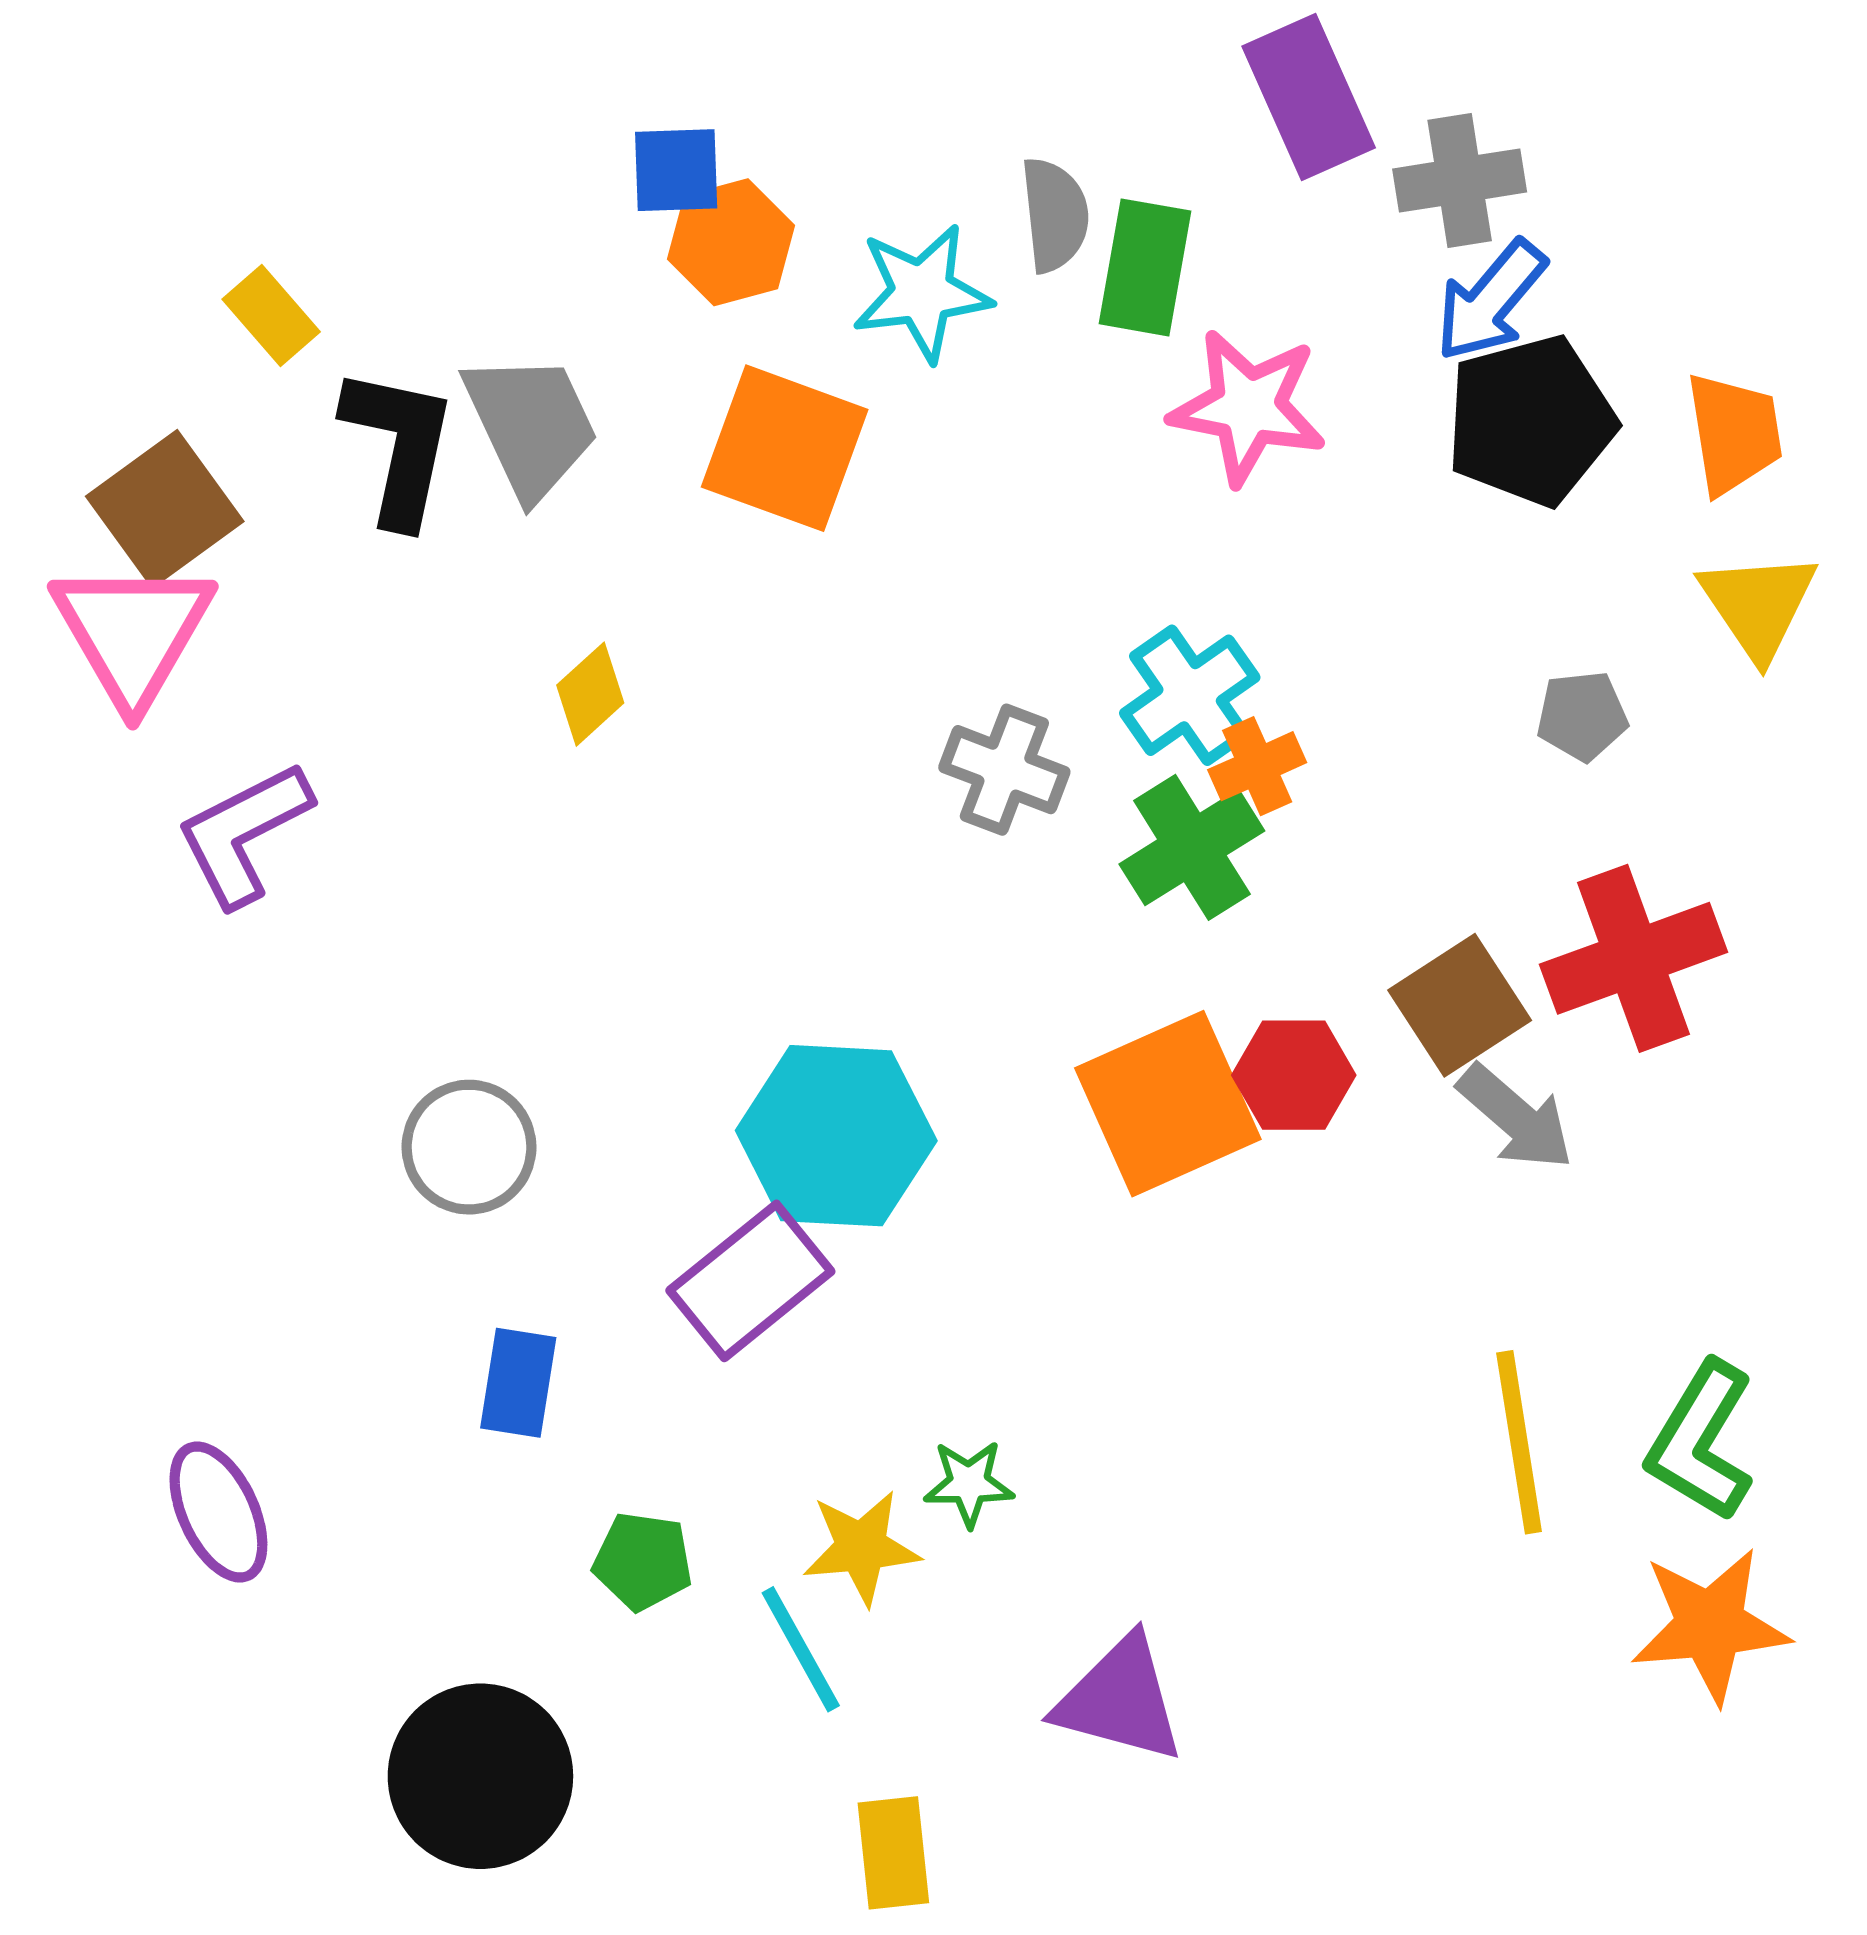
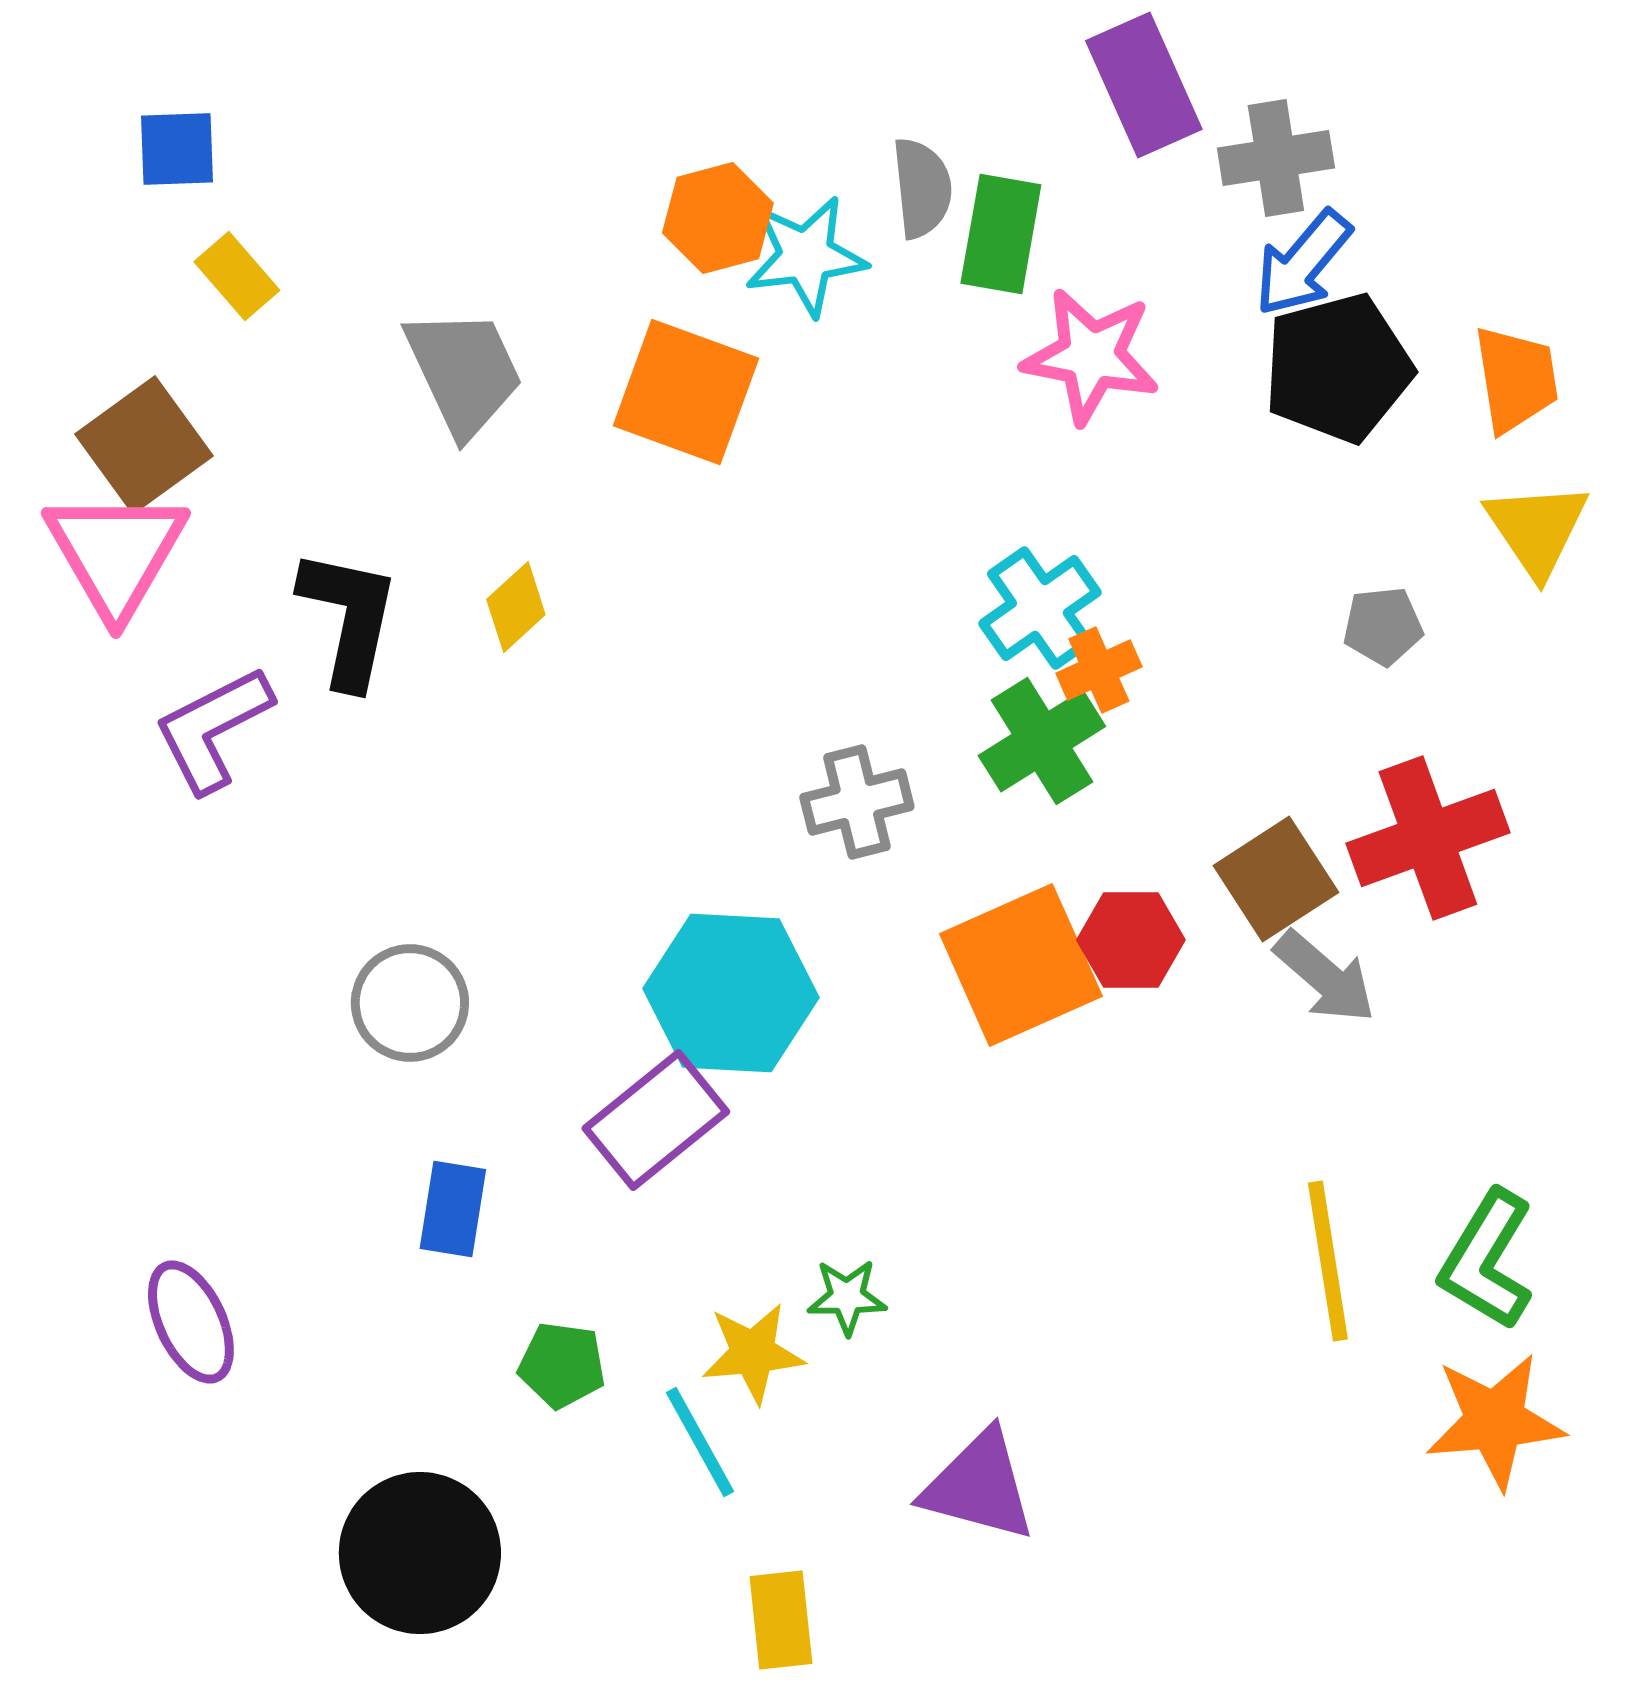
blue square: (676, 170) -> (177, 149), moved
orange hexagon: (731, 242) -> (718, 218), moved
black L-shape: (399, 446) -> (349, 618), moved
gray cross: (1004, 770) -> (857, 802), moved, turned -35

